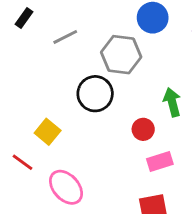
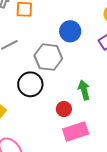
pink rectangle: (160, 162) -> (76, 131), size x1.4

